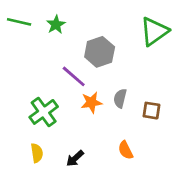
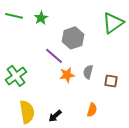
green cross: (44, 112) -> (16, 76), moved
orange semicircle: (126, 150) -> (92, 110), turned -136
yellow semicircle: (37, 153) -> (27, 112), size x1.6

